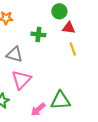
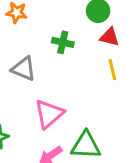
pink triangle: (21, 80) -> (49, 114), moved

